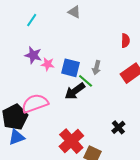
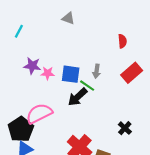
cyan line: (32, 20) -> (19, 31), moved

